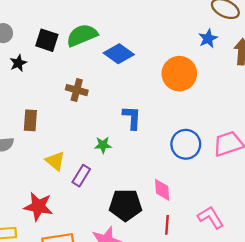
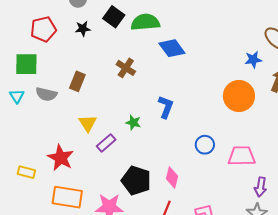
orange circle: (179, 74) -> (239, 96), moved
blue circle: (186, 144) -> (205, 145), size x0.7

